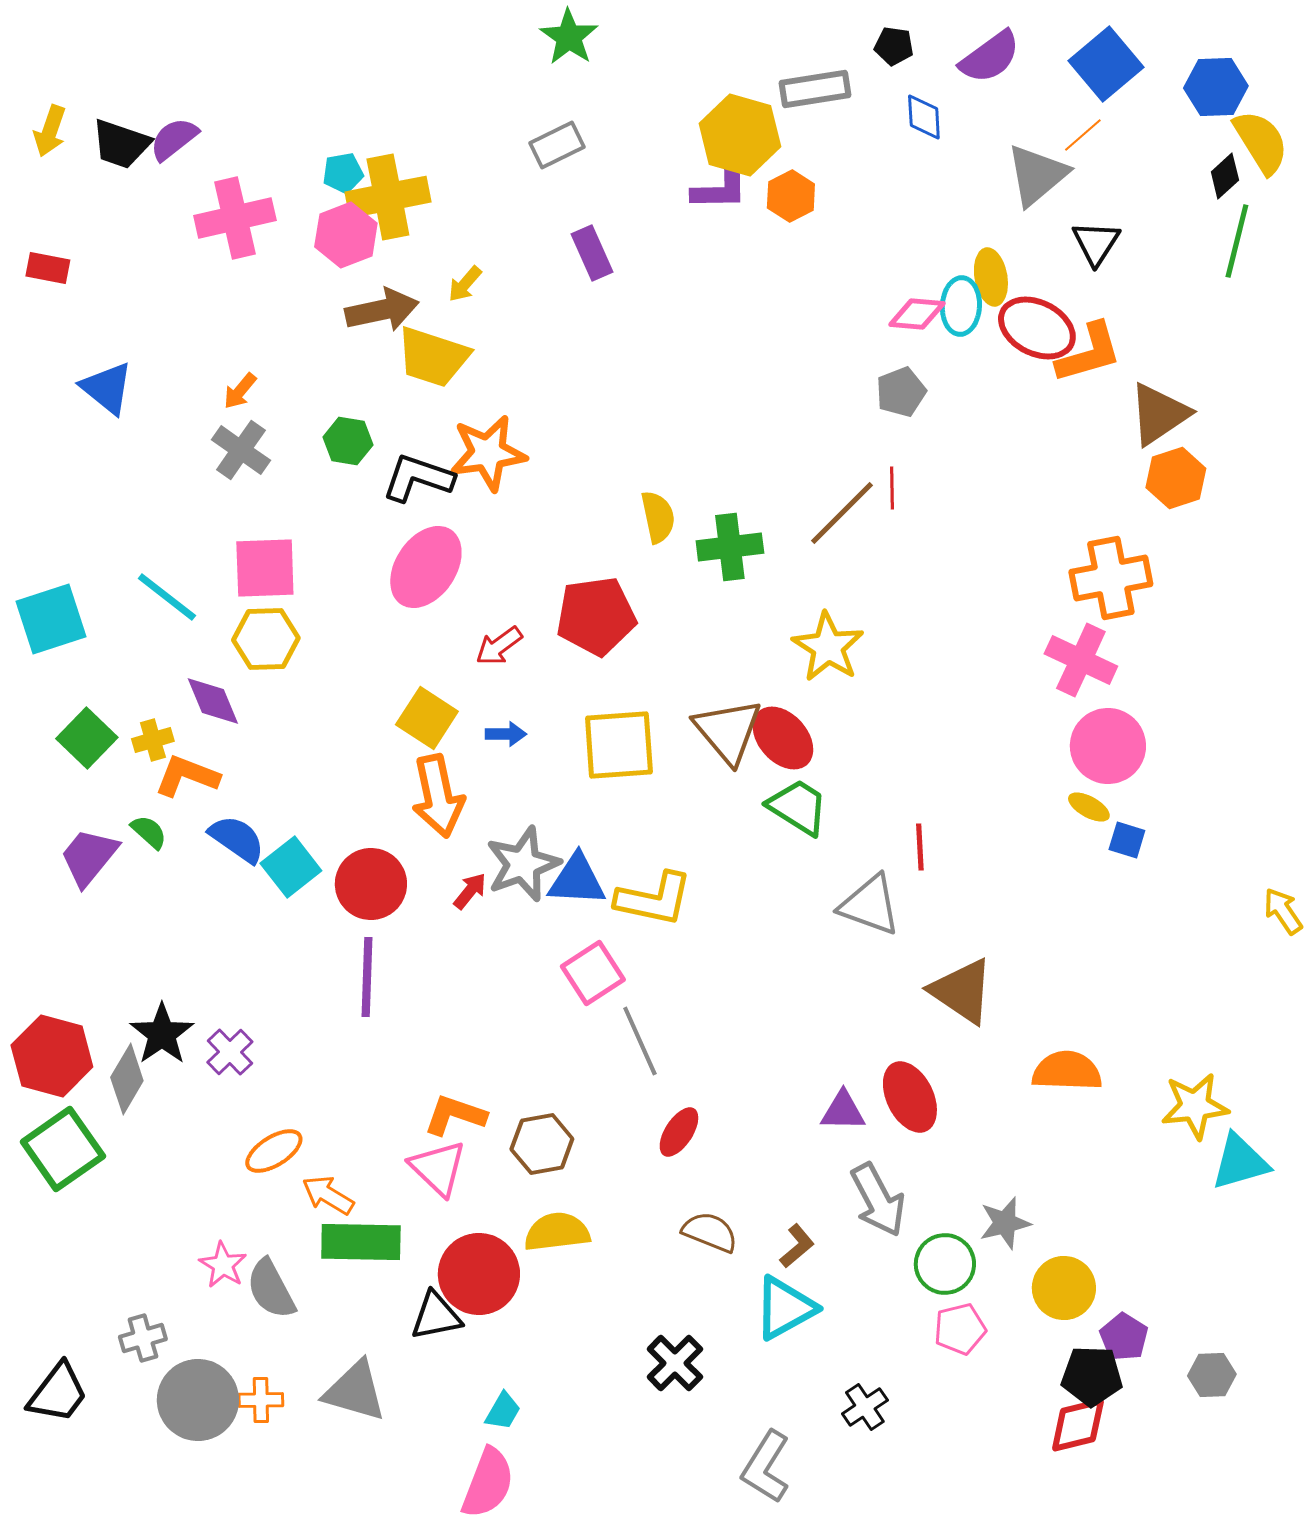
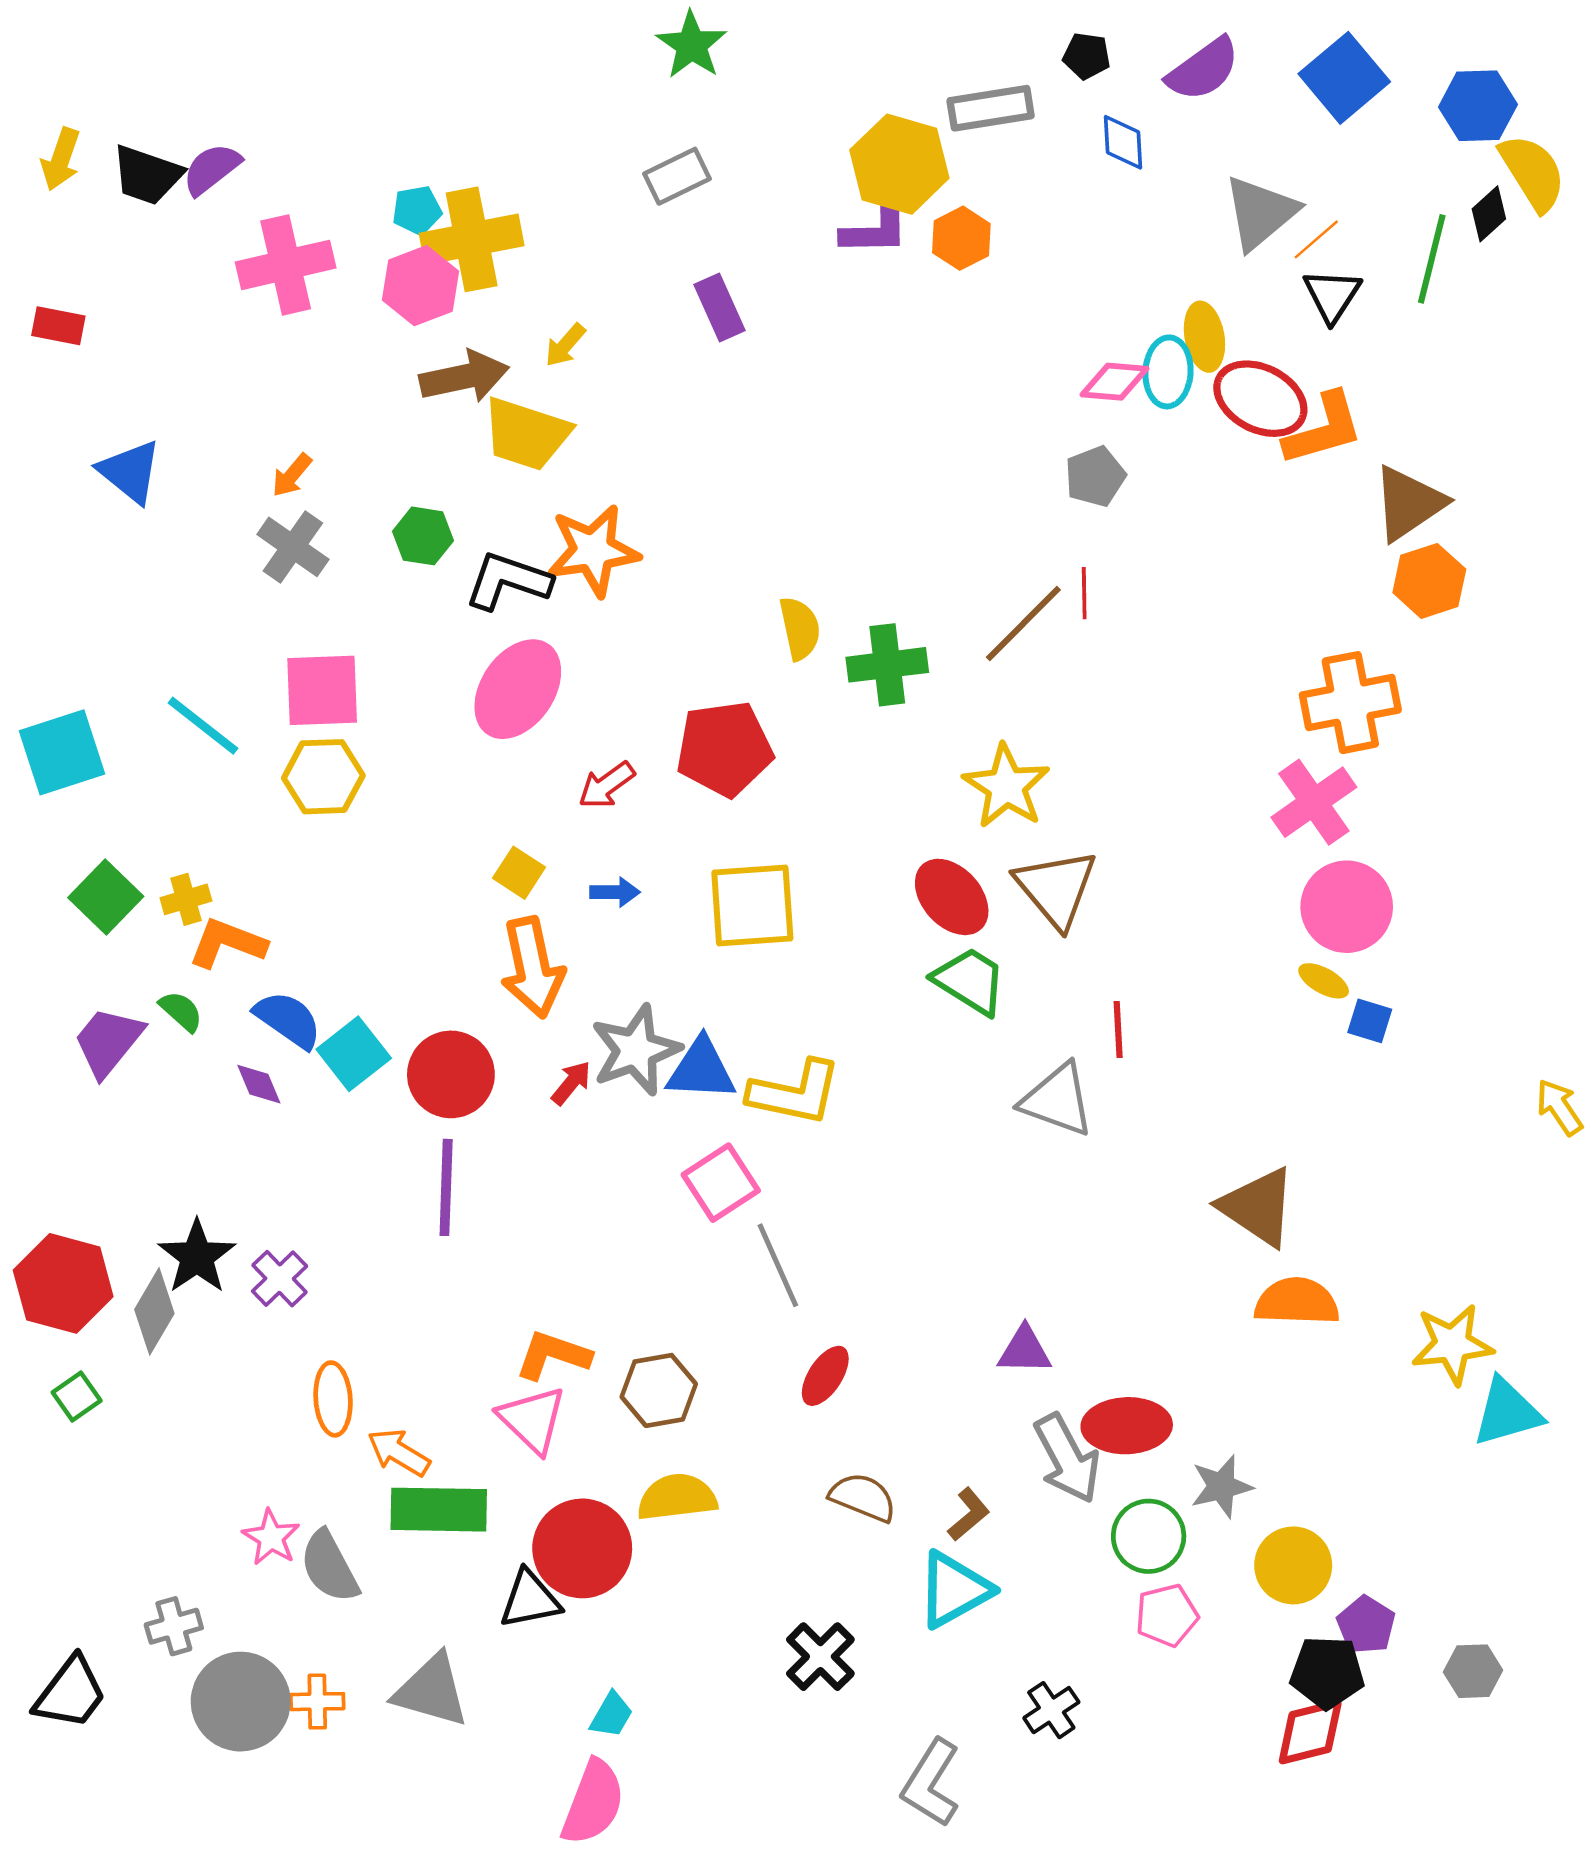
orange line: (1083, 135) -> (1316, 239), moved
green line: (1237, 241) -> (1432, 259), moved
pink cross: (1081, 660) -> (1314, 802), turned 30
purple diamond: (213, 701) -> (259, 1084), moved, size x0.7
yellow square: (427, 718) -> (519, 873), size x0.7
brown triangle: (728, 731) -> (1056, 888), moved
brown triangle: (962, 991) -> (1258, 1207), moved
red ellipse: (910, 1097) -> (1127, 1426), moved, turned -66
green square: (63, 1149) -> (77, 1396), size x0.5
orange ellipse: (274, 1151) -> (333, 1399), turned -62

